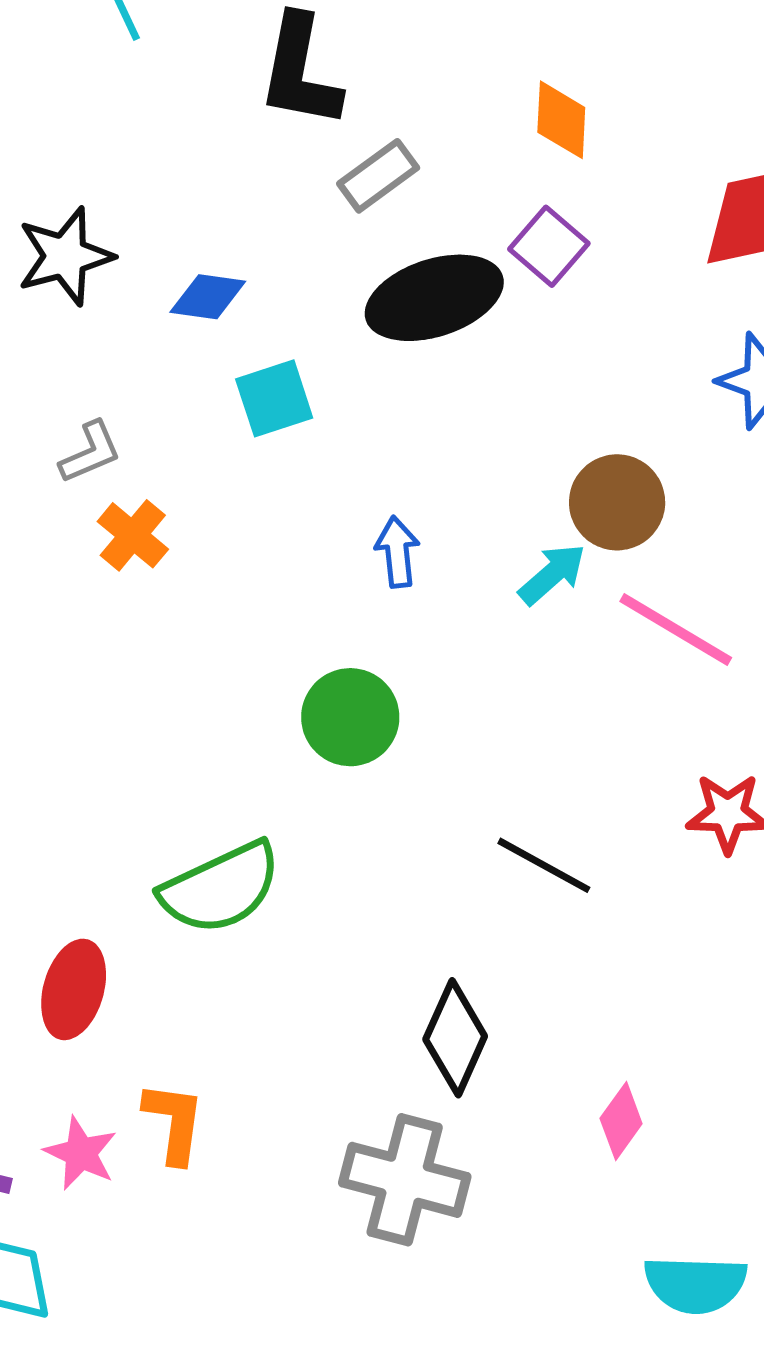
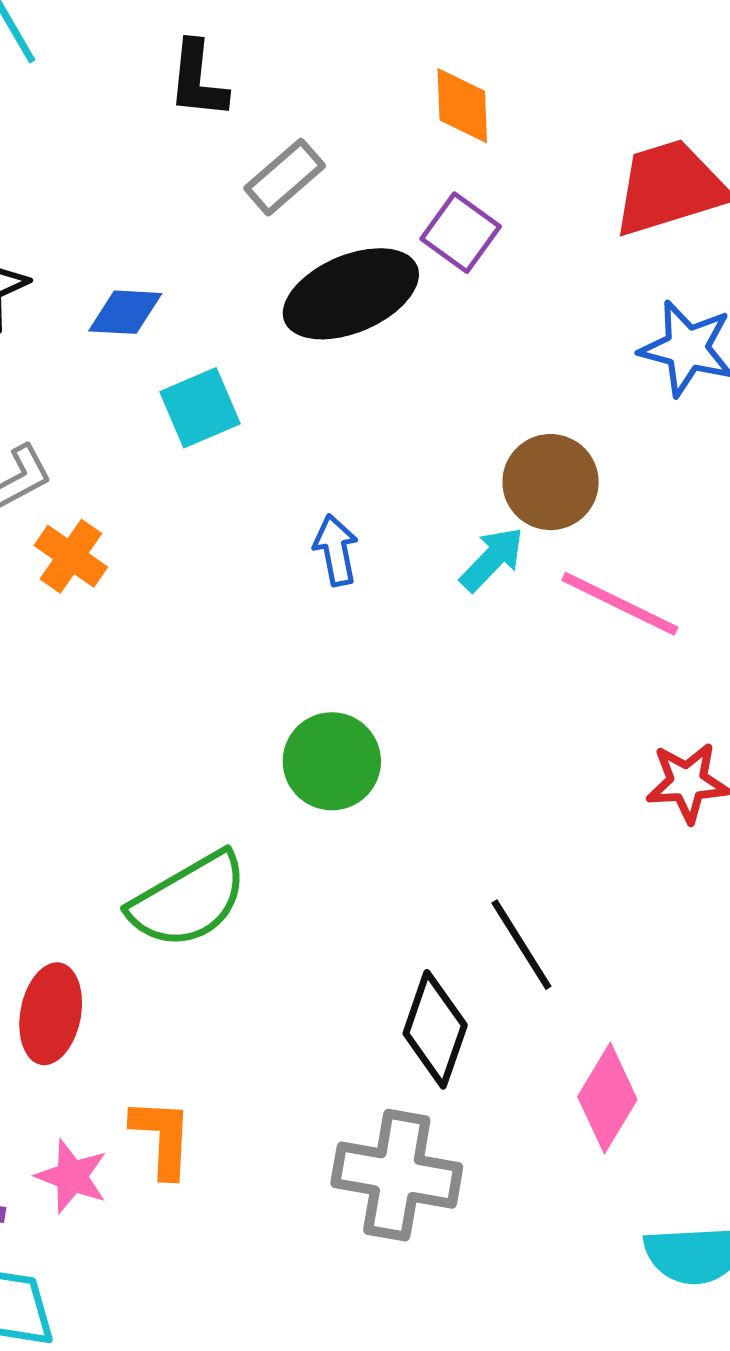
black L-shape: (300, 71) -> (198, 80), size x0.7
green circle: (350, 717) -> (332, 761), moved
black line: (544, 865) -> (521, 945), moved, turned 34
pink diamond: (621, 1121) -> (607, 1098), size x1.4

